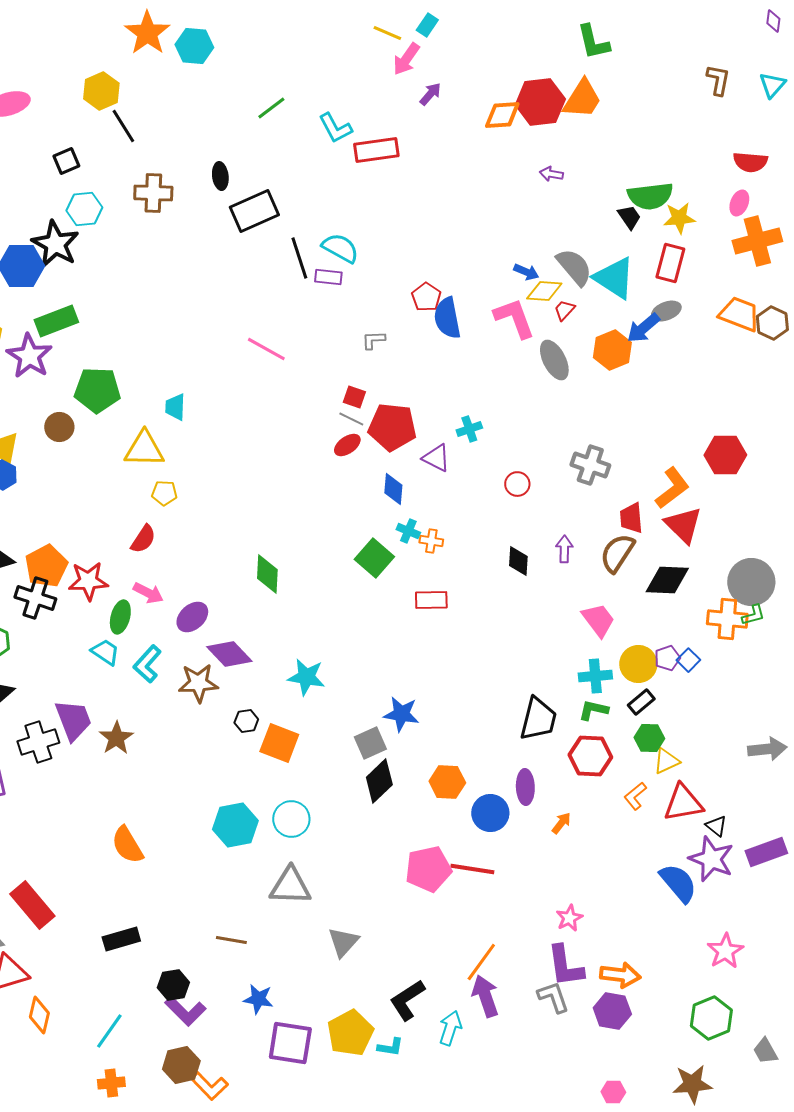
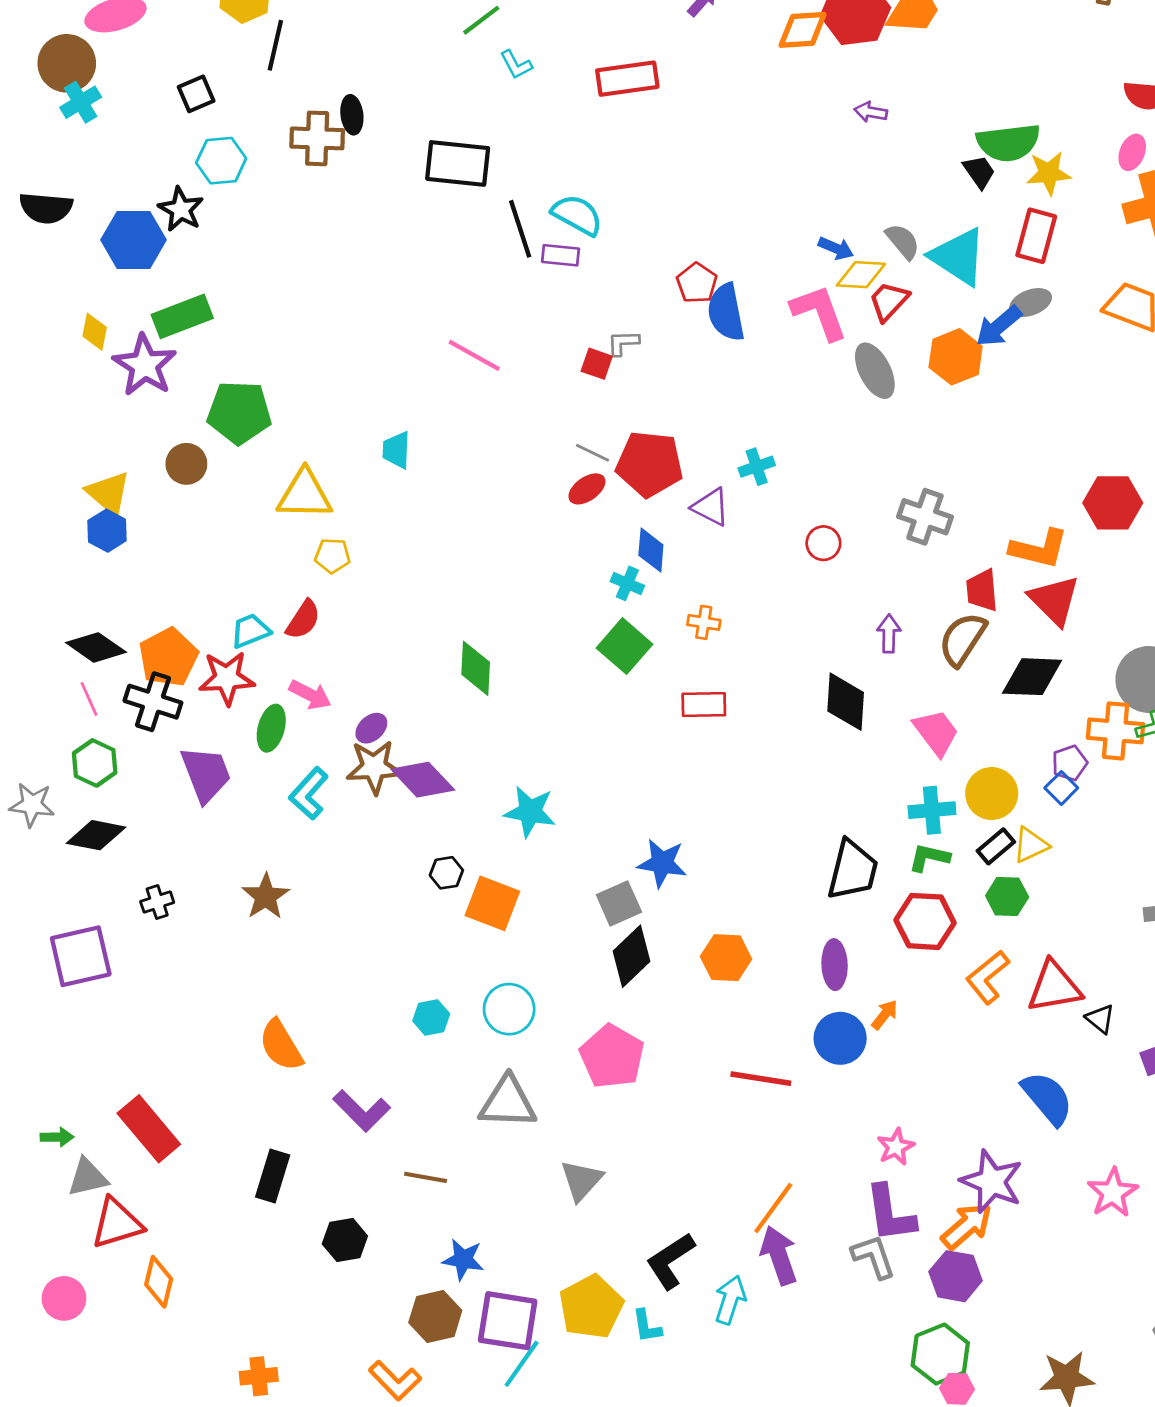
black line: (123, 126) -> (275, 45), turned 45
cyan L-shape: (335, 128) -> (516, 65), moved, size x0.7
black ellipse: (220, 176) -> (352, 115), moved
black rectangle: (254, 211) -> (458, 163), turned 30
black star: (55, 244) -> (181, 209), size x0.7
gray semicircle: (574, 267) -> (903, 241), size x0.7
red trapezoid: (564, 310) -> (889, 301), size x1.4
red square: (354, 397) -> (597, 364), moved
cyan trapezoid: (175, 407) -> (396, 450), moved
orange L-shape: (672, 488) -> (1039, 549), turned 51
cyan cross: (408, 531) -> (627, 583), moved
black diamond: (518, 561) -> (846, 702), moved, size x1.4
purple ellipse: (192, 617) -> (371, 728), size x0.7
cyan trapezoid: (105, 652) -> (250, 631), moved, turned -56
purple pentagon: (667, 658) -> (1070, 763), moved
brown star: (198, 683) -> (374, 767), moved
purple trapezoid: (73, 720) -> (206, 774), moved
black cross: (38, 742) -> (157, 902), size x0.6
yellow triangle: (666, 761) -> (1031, 845), moved
orange L-shape: (635, 796) -> (988, 977), size x1.4
blue circle: (490, 813) -> (840, 1038), moved
cyan hexagon: (235, 825) -> (431, 1017), size x0.6
purple star: (711, 859) -> (992, 1182), moved
pink pentagon: (428, 869) -> (612, 1056), moved, turned -30
black rectangle: (121, 939) -> (273, 1176), turned -57
orange arrow: (620, 975) -> (967, 1226), turned -48
purple L-shape: (185, 1011) -> (362, 1111), moved
green hexagon: (711, 1018) -> (940, 1354), moved
cyan line: (109, 1031) -> (522, 1364), moved
cyan L-shape: (390, 1047) -> (647, 1326), turned 72
brown hexagon: (181, 1065) -> (435, 1316), moved

